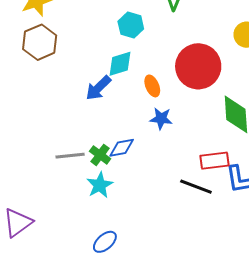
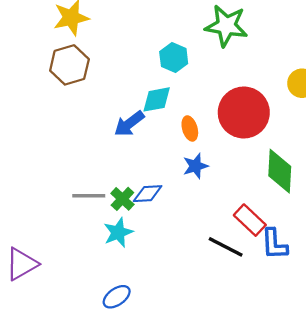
blue star: (161, 119) -> (195, 166), turned -30
red rectangle: (215, 161) -> (250, 220), turned 44

